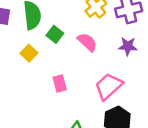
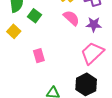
pink semicircle: (87, 42) -> (71, 18), moved
pink trapezoid: (109, 86) -> (92, 53), moved

